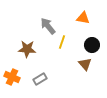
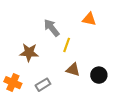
black circle: (92, 45) -> (99, 75), moved
brown triangle: (85, 64) -> (73, 70), moved, turned -32

